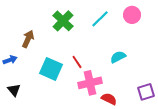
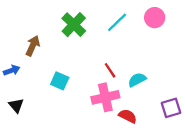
cyan semicircle: (118, 57) -> (137, 80), moved
red line: (77, 62) -> (110, 70), moved
cyan square: (51, 69) -> (60, 81), size x0.7

